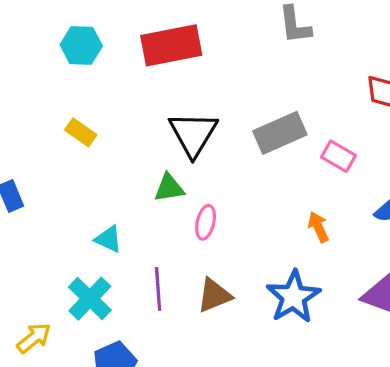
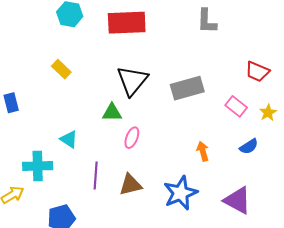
pink rectangle: (338, 156) -> (236, 106), moved
cyan cross: (90, 299) -> (38, 166), moved, turned 36

